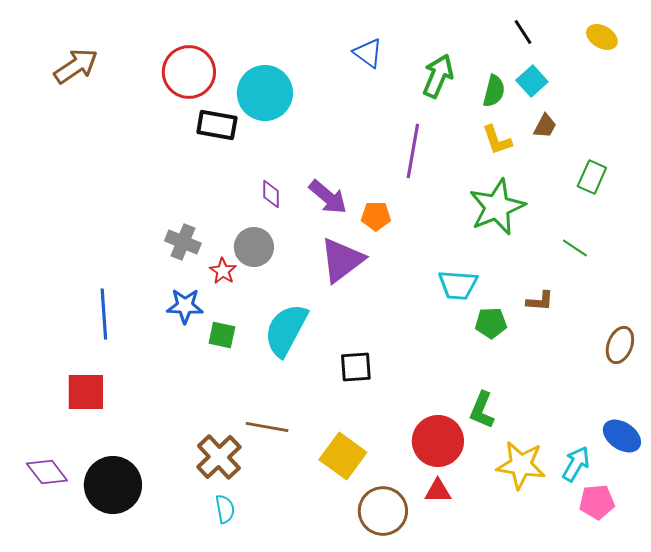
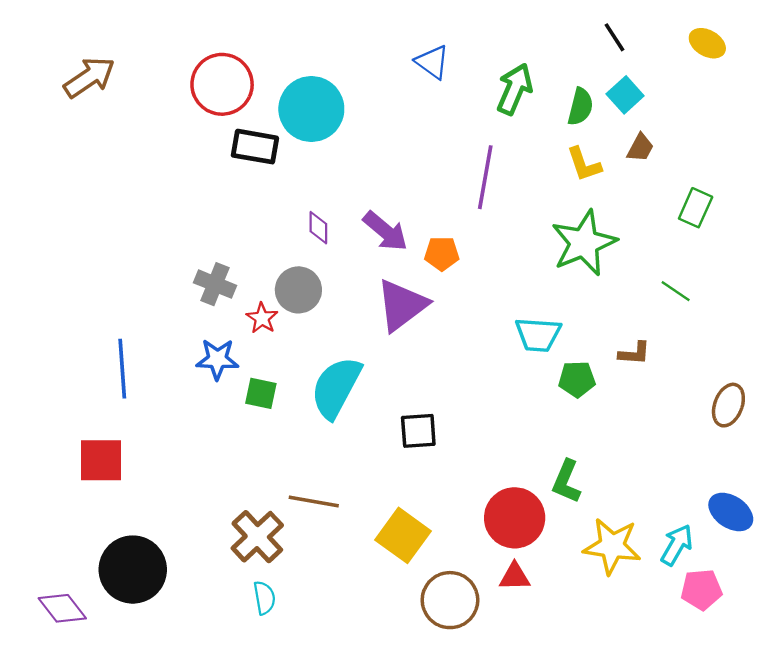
purple diamond: (47, 472) -> (62, 608), moved

